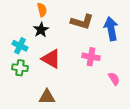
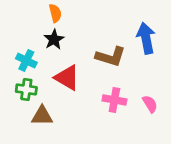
brown L-shape: (82, 22) -> (110, 57), moved
pink cross: (91, 57) -> (114, 100), moved
brown triangle: (47, 97) -> (42, 116), moved

